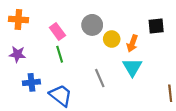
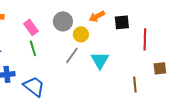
orange arrow: (132, 43) -> (97, 16), moved, turned 42
gray line: (100, 78) -> (72, 55), moved, turned 60

